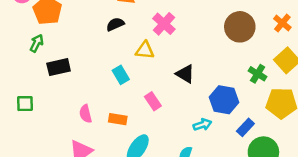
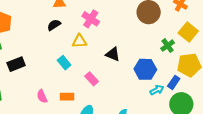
green cross: (258, 74) -> (168, 46), turned 32
cyan arrow: (202, 125) -> (157, 90), moved
blue rectangle: (245, 127) -> (174, 82), moved

